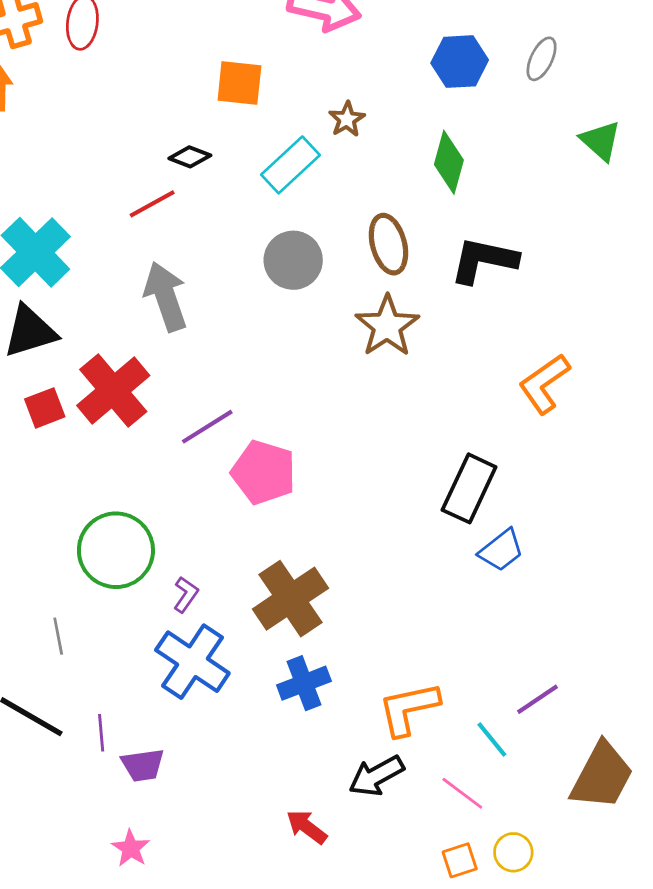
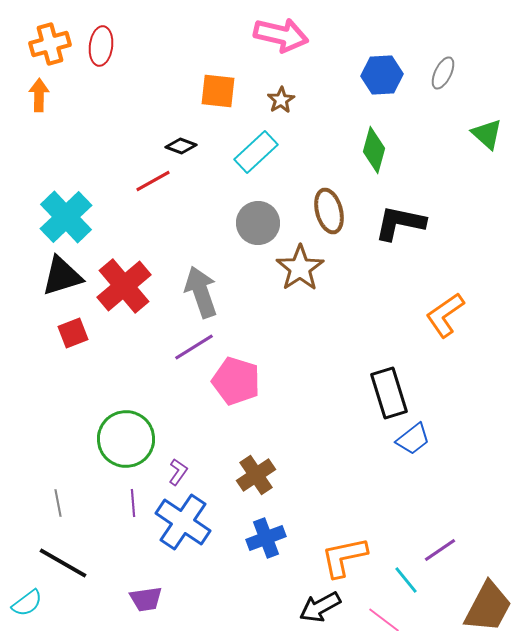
brown star: (347, 119) -> (281, 100), moved
gray arrow: (166, 296) -> (201, 292), moved
brown star: (387, 326) -> (300, 268), moved
red cross: (113, 390) -> (124, 286), moved
black rectangle: (469, 488) -> (389, 393), turned -42
brown cross: (290, 599) -> (256, 475), size x0.7
gray line: (58, 636) -> (58, 503), moved
purple line: (101, 733) -> (133, 503), moved

